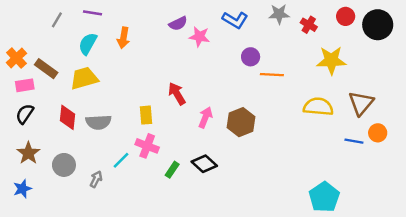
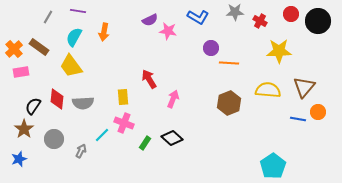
brown rectangle: (46, 69) -> (39, 47), moved
yellow trapezoid: (84, 78) -> (71, 66), turned -110
black semicircle: (25, 114) -> (33, 106), moved
brown hexagon: (241, 122) -> (229, 103), moved

